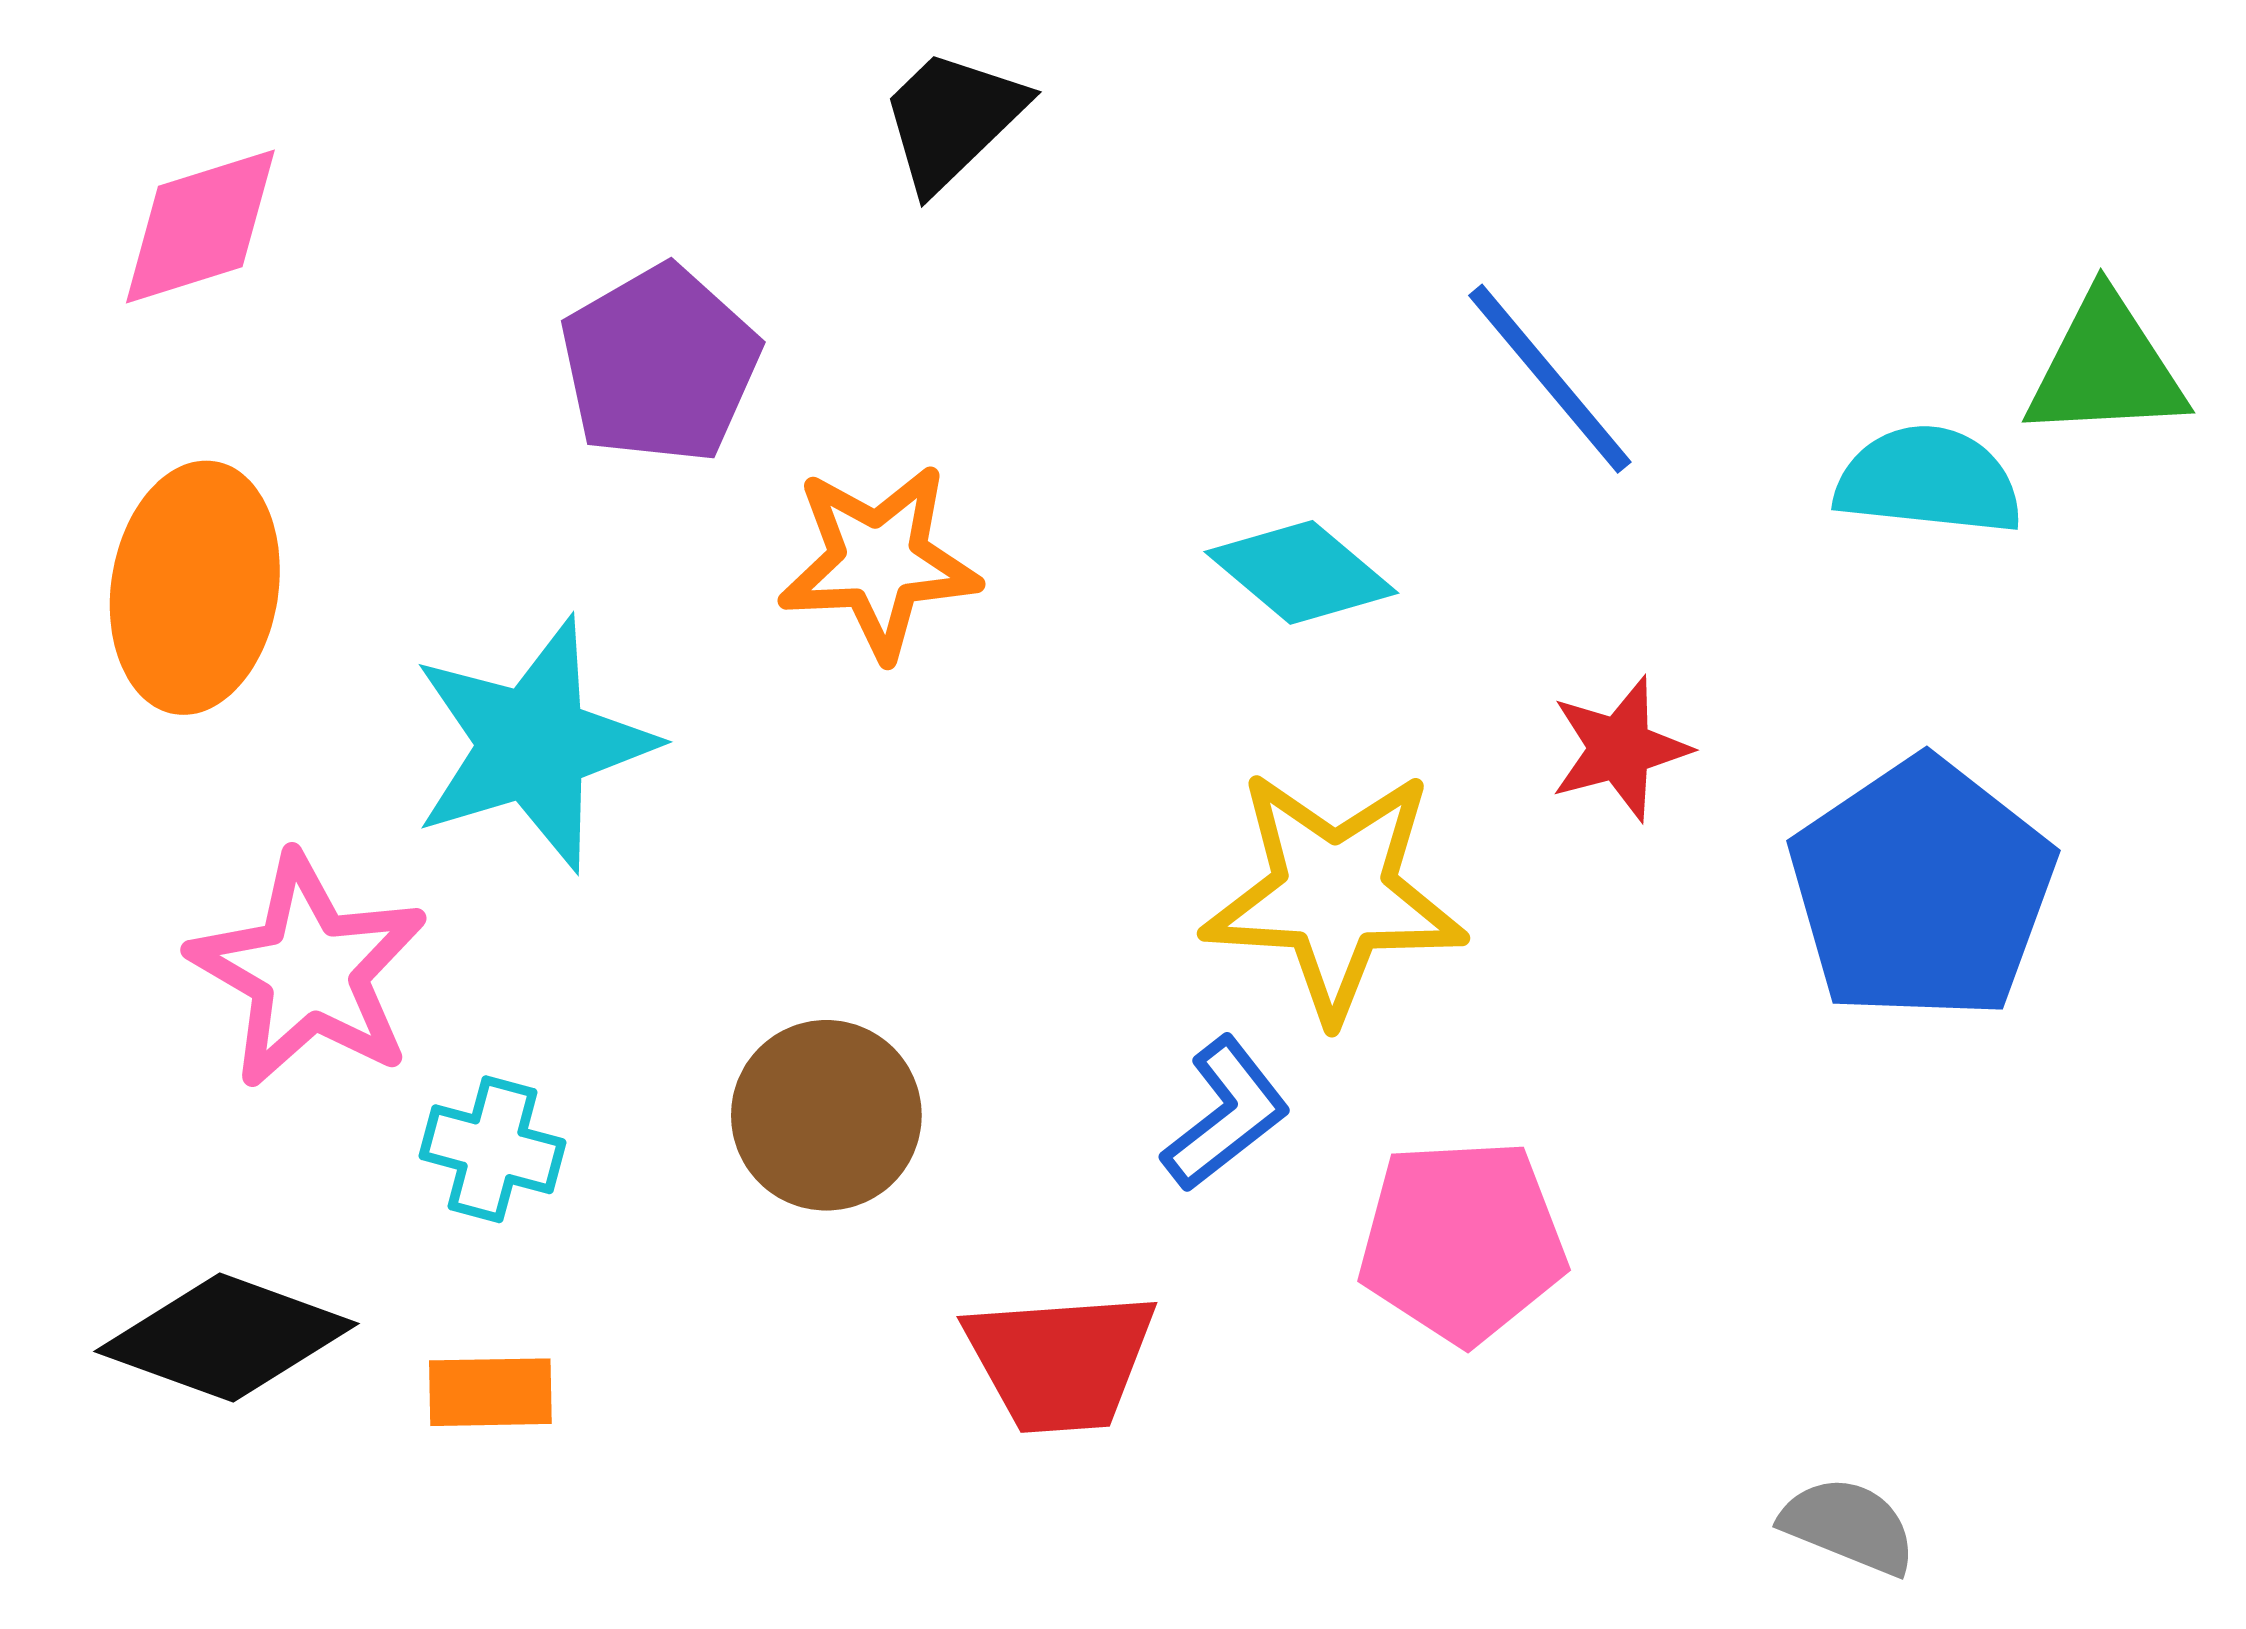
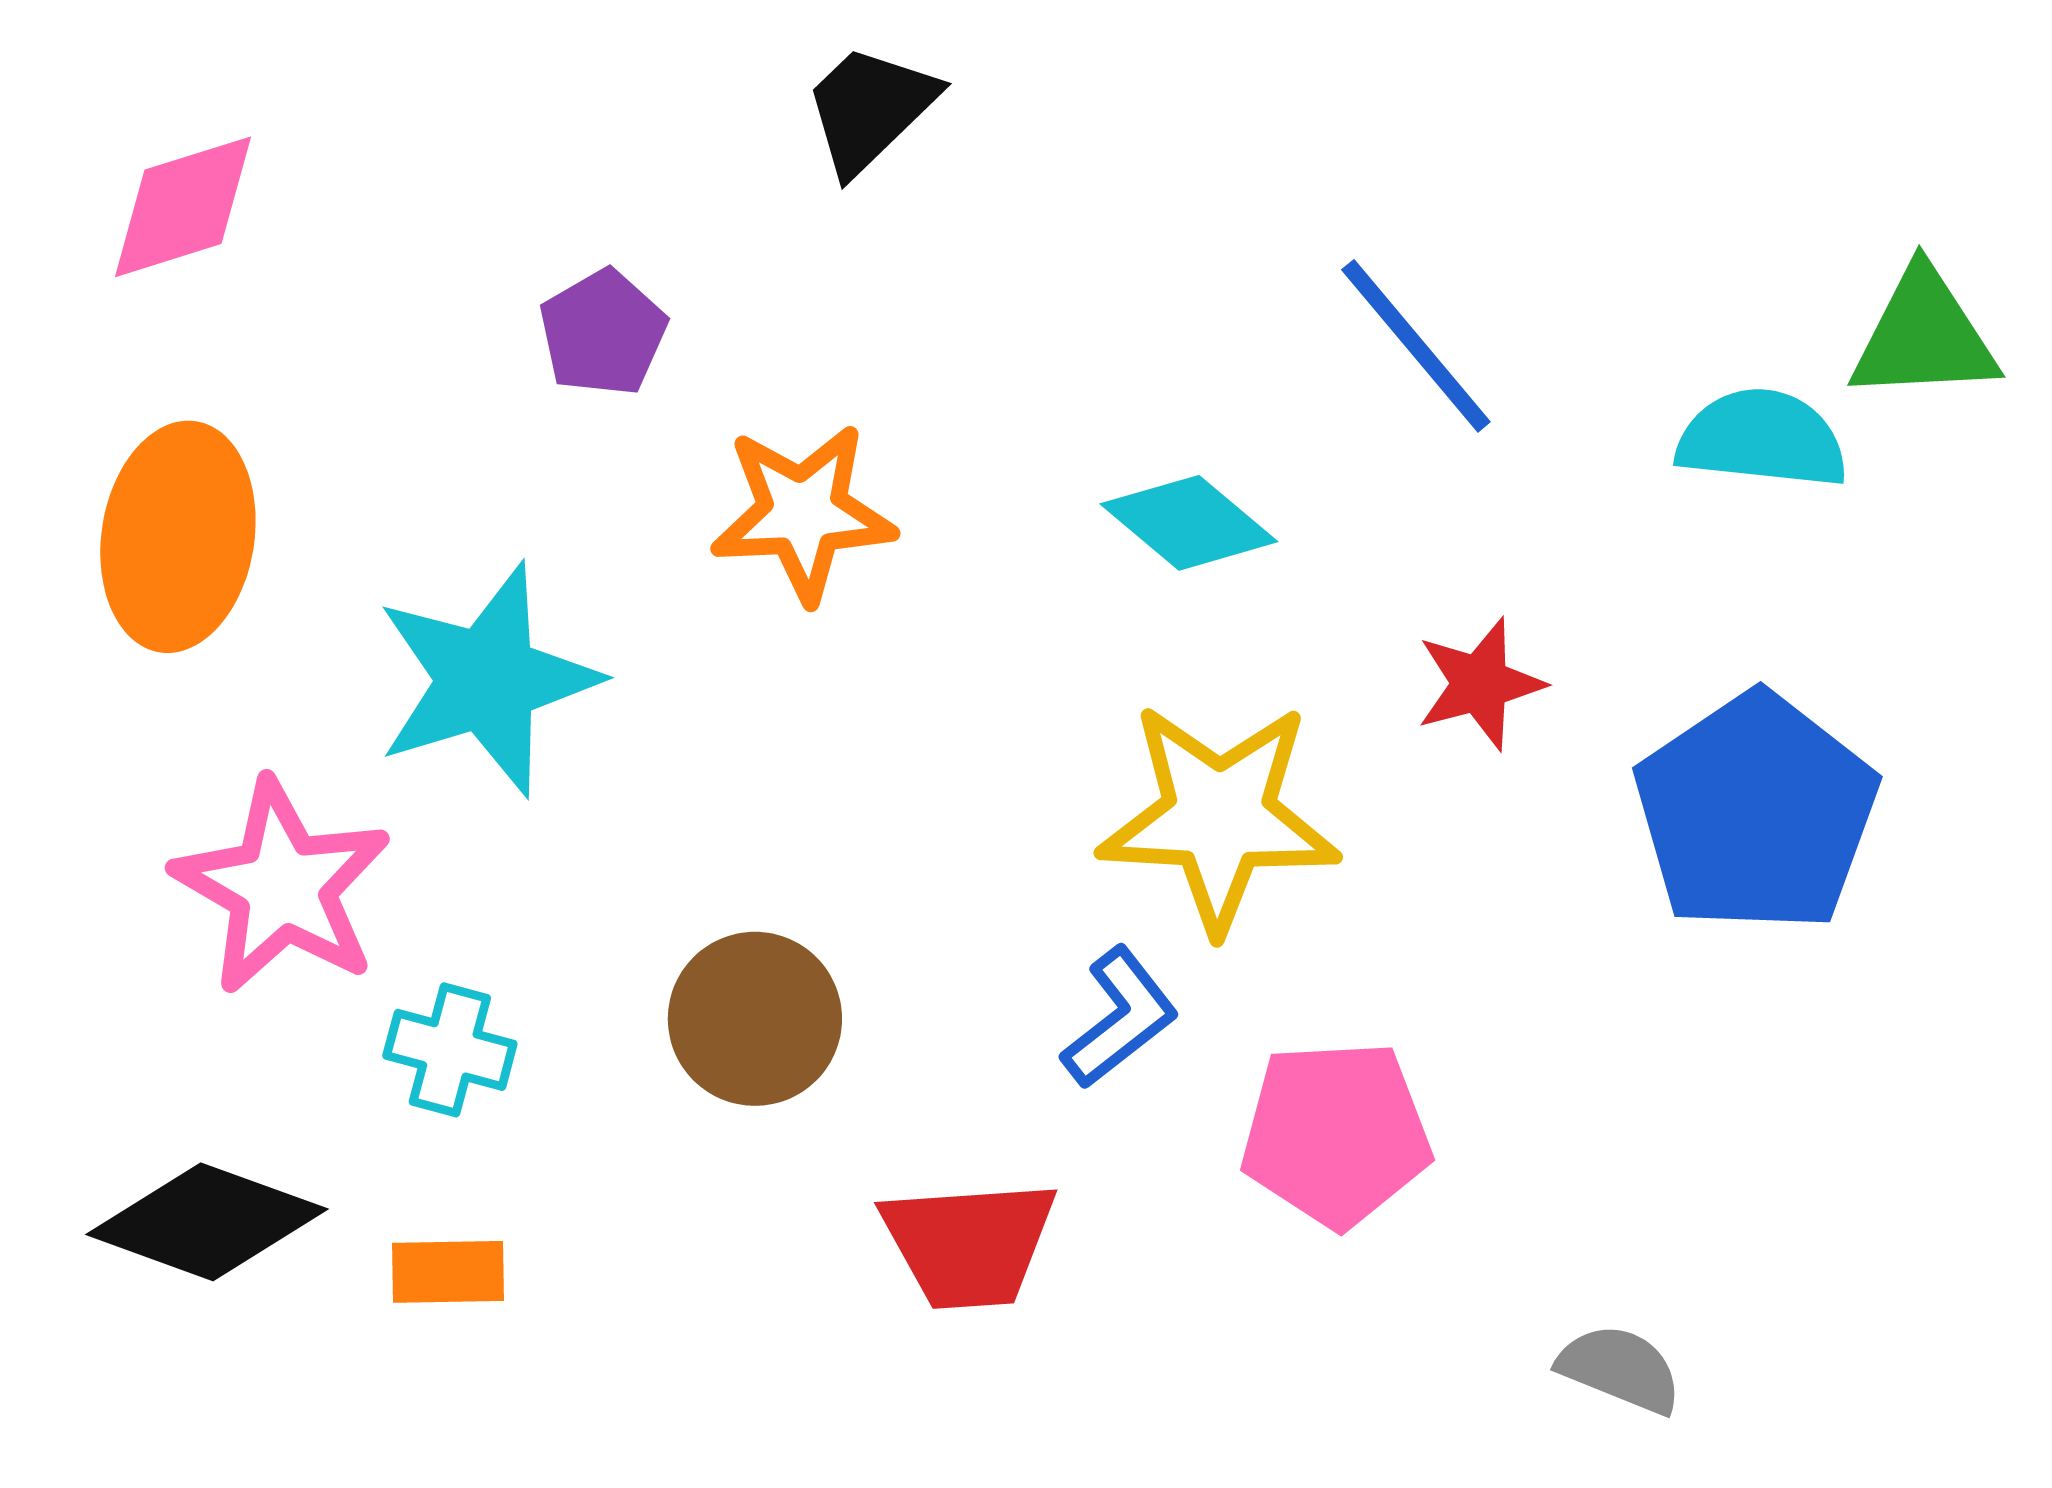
purple pentagon: (660, 364) -> (603, 333), size x0.7
gray semicircle: (1849, 1526) -> (1620, 1369), moved

